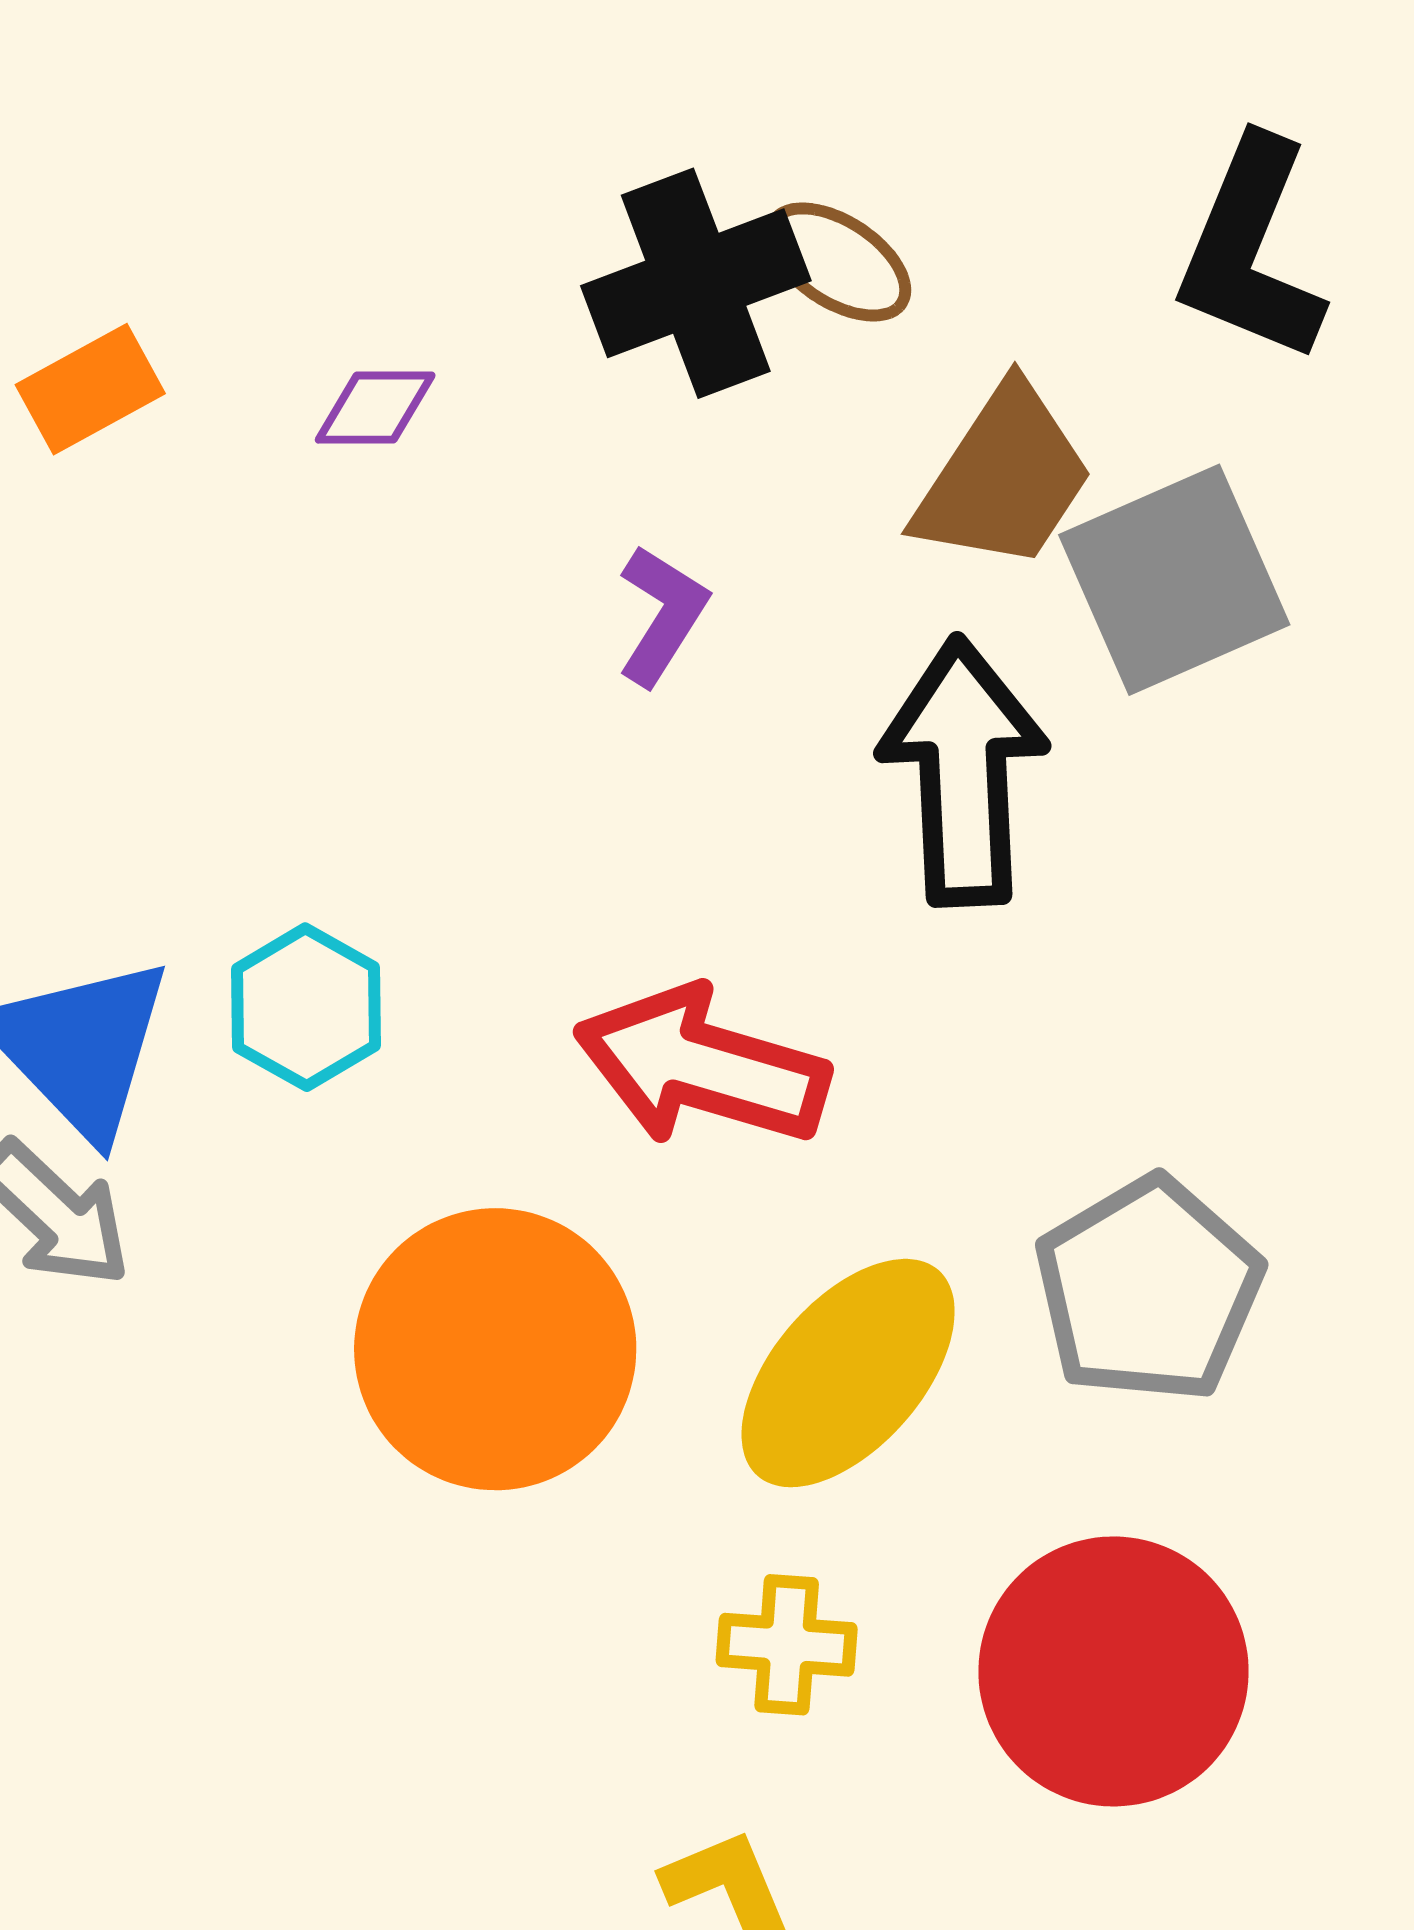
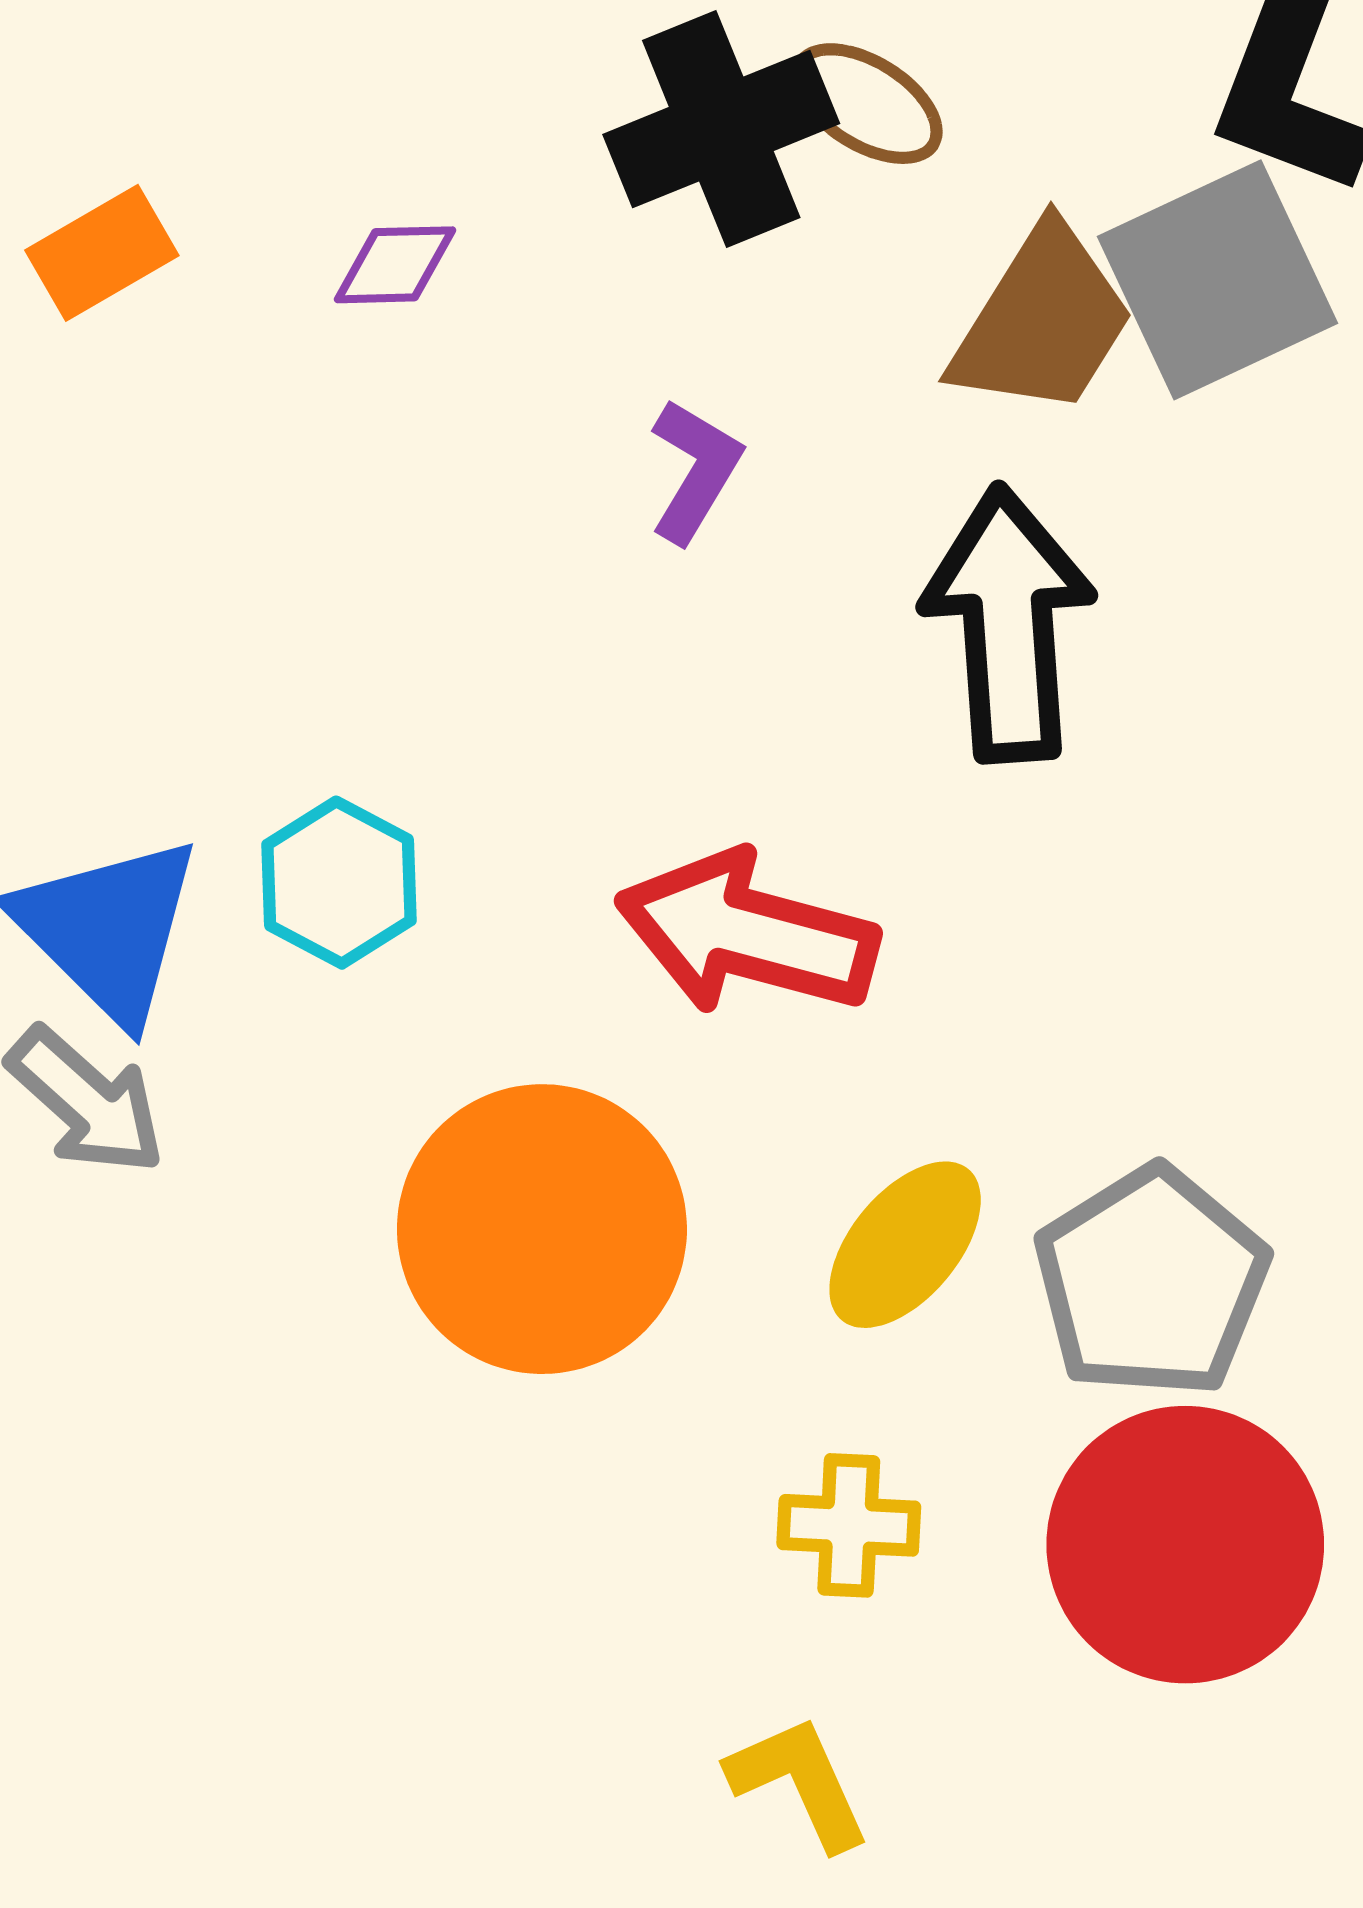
gray square: (1174, 580) -> (1217, 280), moved
gray pentagon: (1149, 1290) -> (1151, 1282), moved
yellow ellipse: (848, 1373) -> (905, 1245), size x0.7

